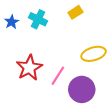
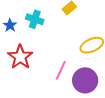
red star: (29, 68) -> (20, 57), moved

